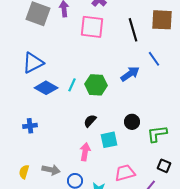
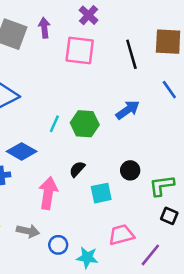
blue line: (154, 59) -> (169, 90), moved
blue diamond: (46, 88) -> (22, 151), moved
pink arrow: (85, 152) -> (48, 193), moved, size x1.4
black square: (164, 166) -> (169, 216), moved

